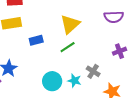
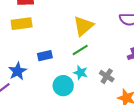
blue rectangle: (36, 40) -> (45, 56), moved
cyan star: (74, 81) -> (81, 73), moved

